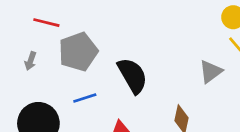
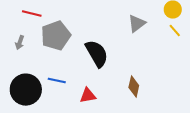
gray triangle: (211, 72) -> (137, 24), moved
blue line: (85, 98) -> (57, 81), moved, turned 30

